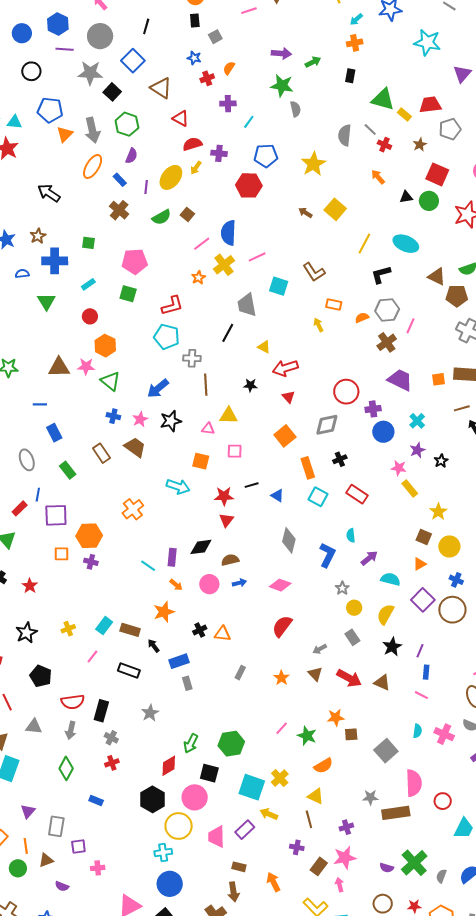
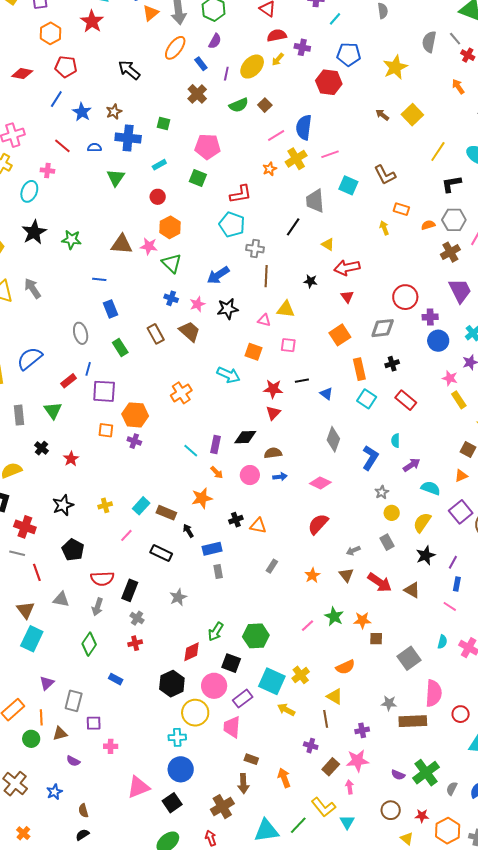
purple trapezoid: (400, 380) -> (460, 291), turned 32
green star: (307, 736) -> (334, 616), moved
purple rectangle: (245, 830) -> (243, 699), moved

